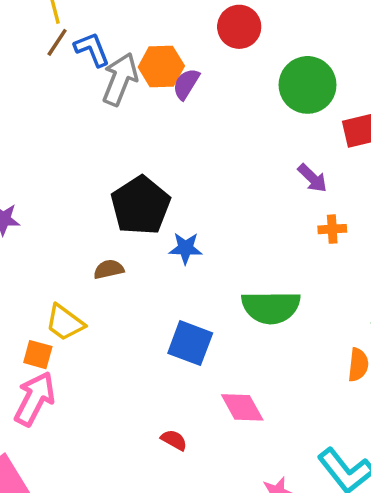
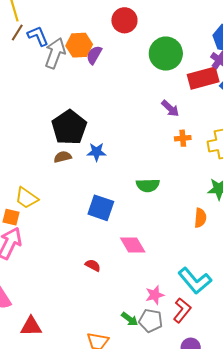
brown semicircle: (109, 269) -> (63, 157), moved
green semicircle: (271, 307) -> (148, 185), size x0.7

